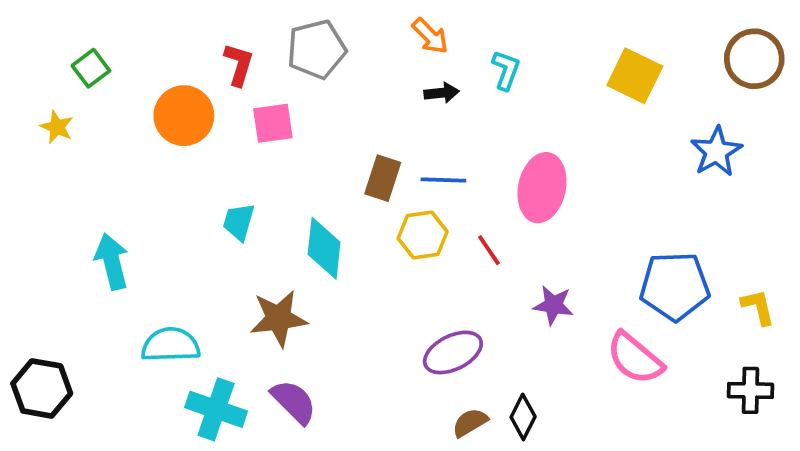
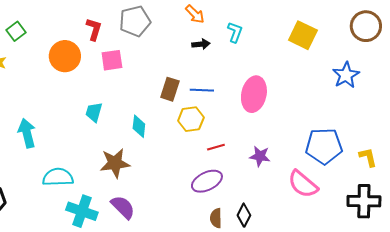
cyan diamond: (324, 248) -> (139, 126), size x0.7
red line: (489, 250) -> (216, 147), moved, turned -72
black cross: (750, 390) -> (364, 201), size x1.4
brown semicircle: (470, 423) -> (216, 218), turned -60

